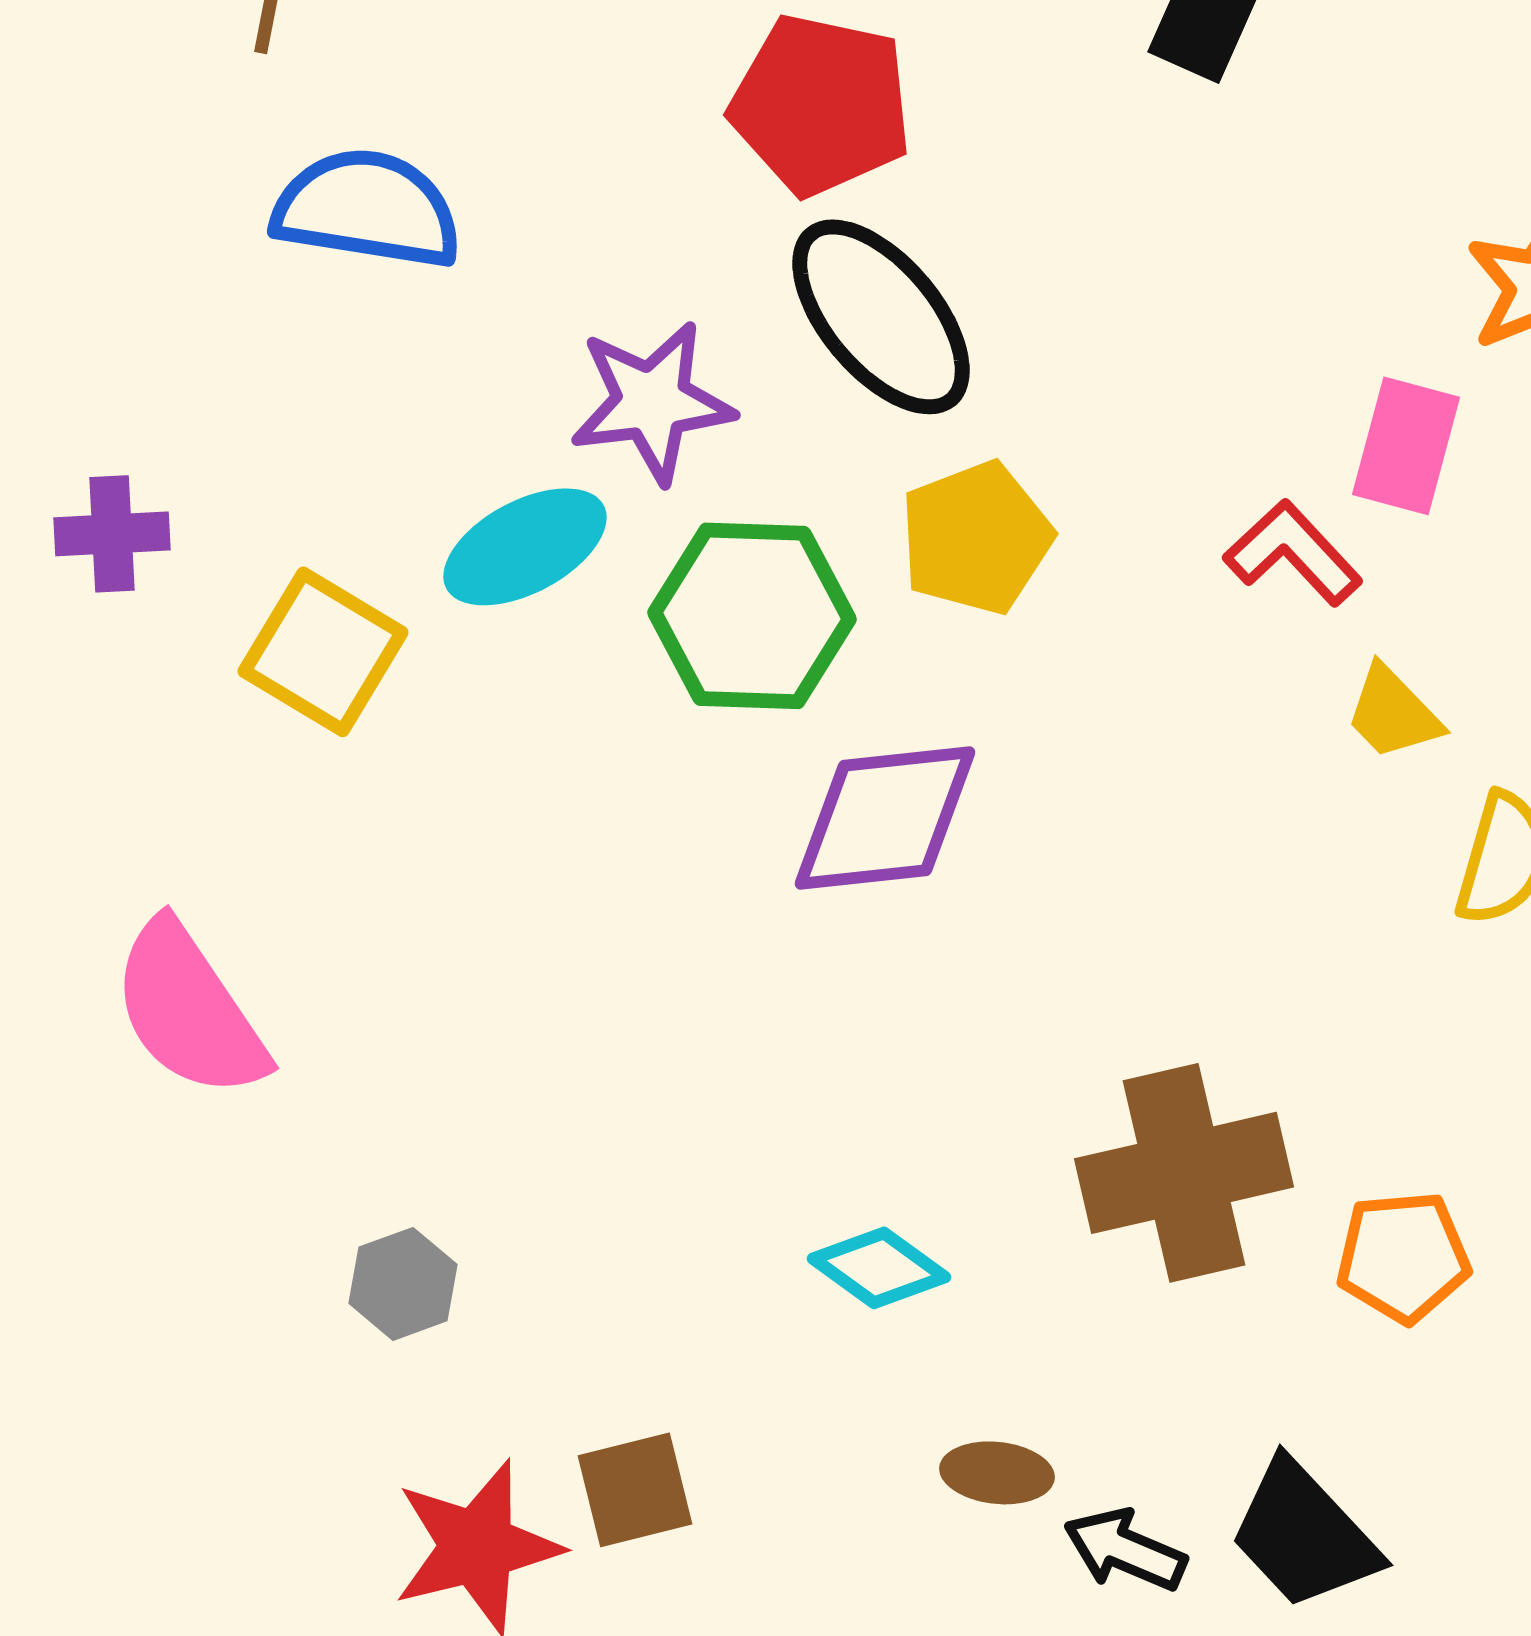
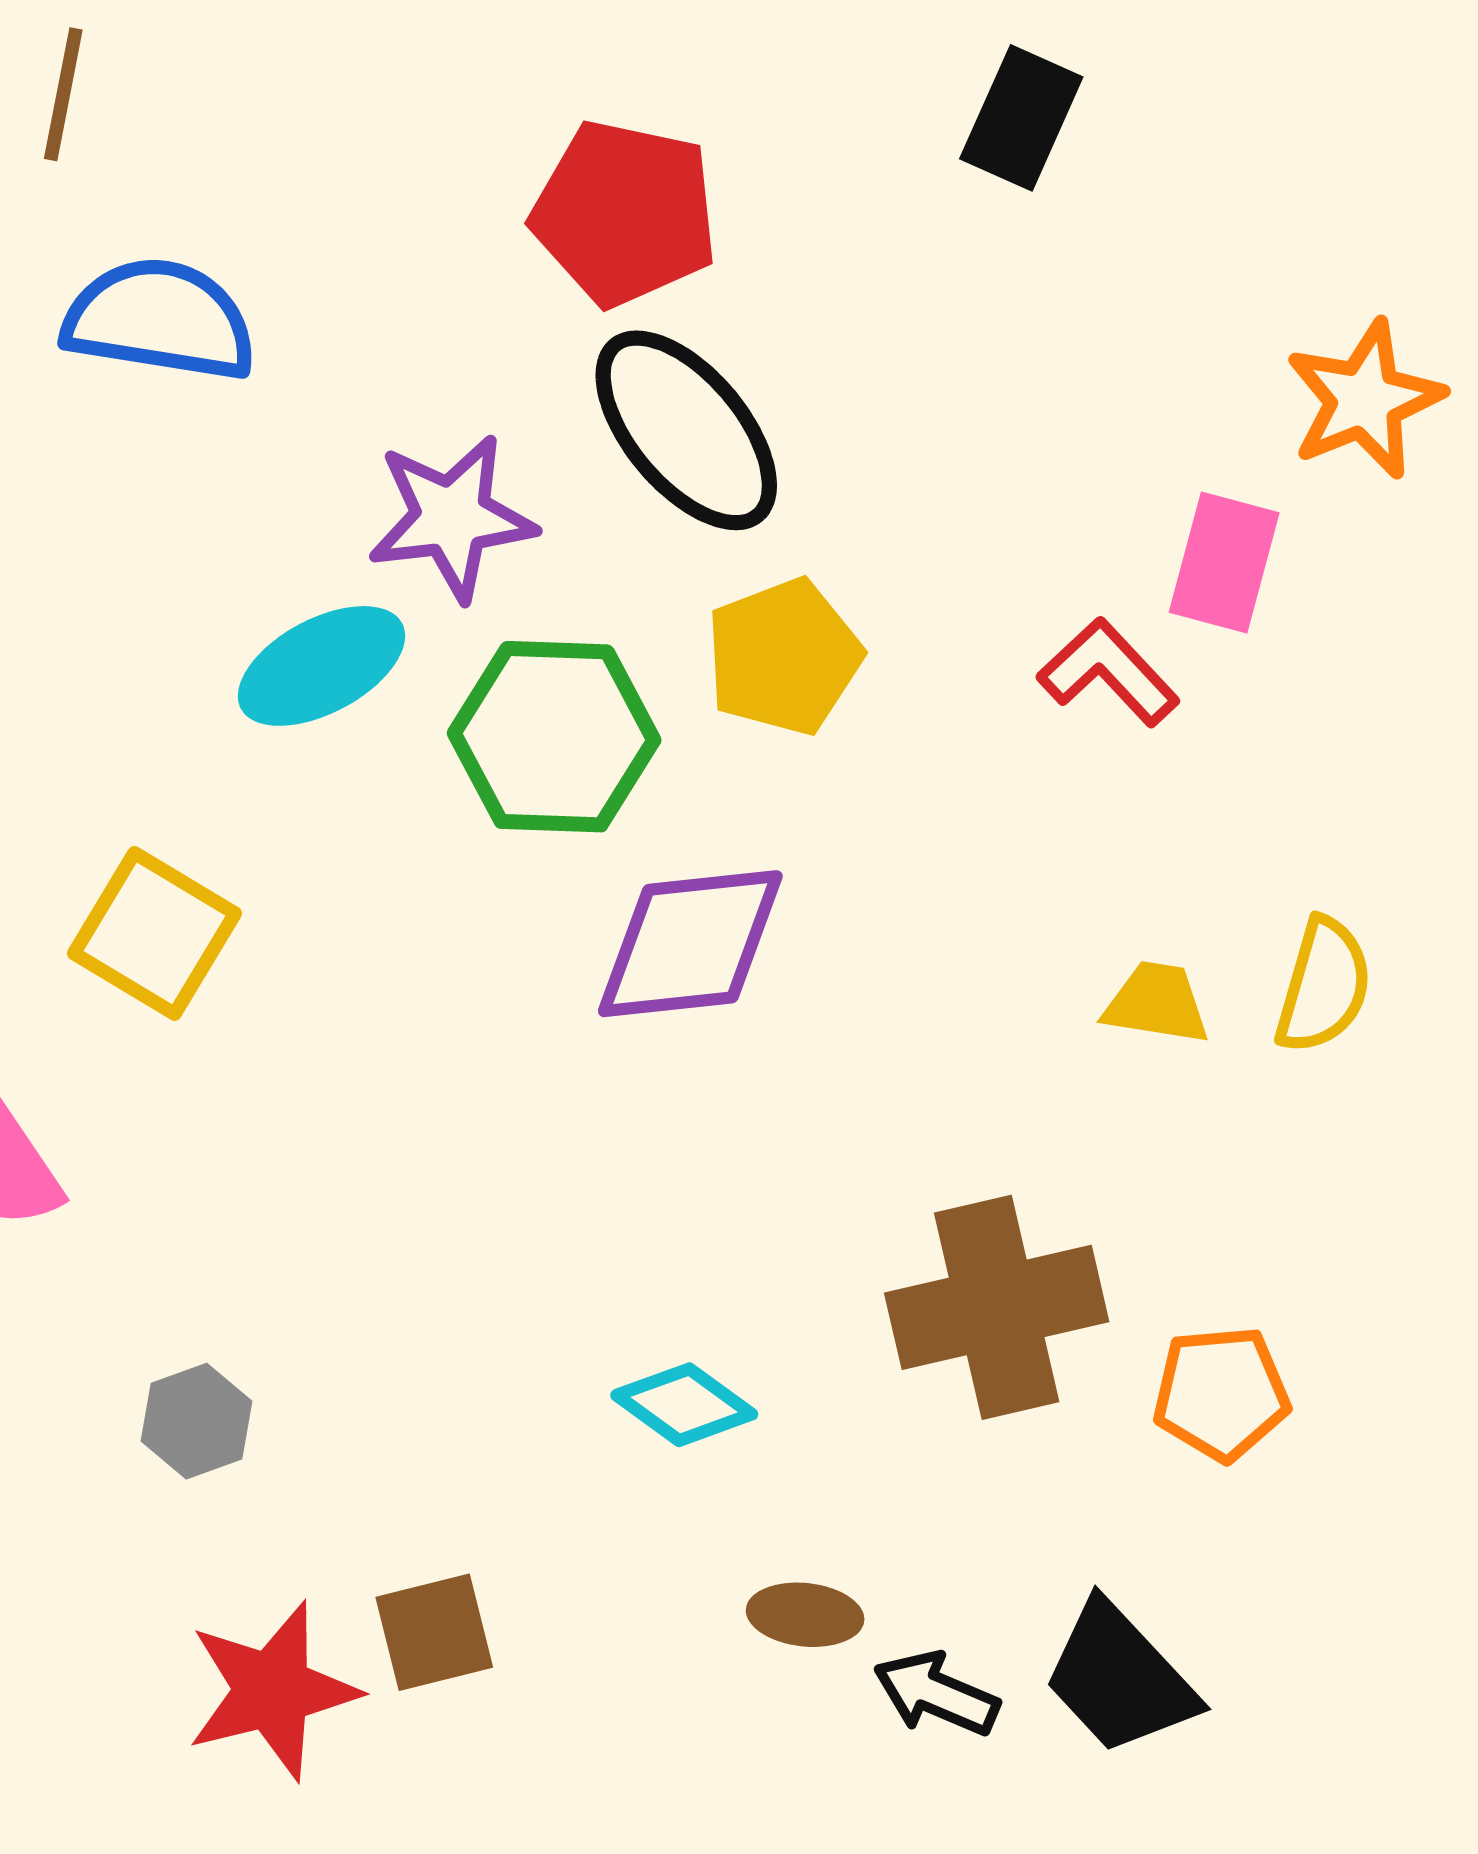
yellow square: (323, 652) -> (154, 933), moved
yellow trapezoid: (1393, 713) -> (1157, 1003), moved, turned 143

